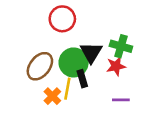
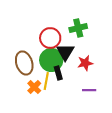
red circle: (62, 19) -> (50, 38), moved
green cross: (121, 46) -> (78, 28), moved, turned -30
brown ellipse: (40, 66) -> (24, 63), turned -55

